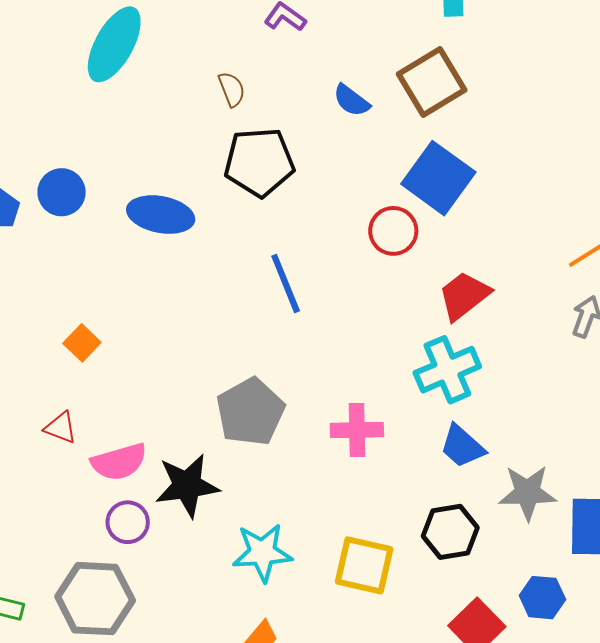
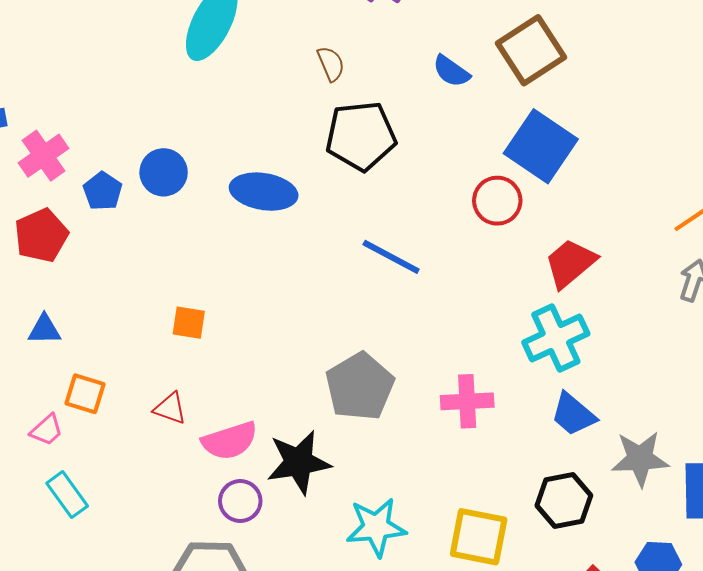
blue line: (286, 284) -> (391, 257), turned -38
orange square: (82, 343) -> (189, 323), turned -33

